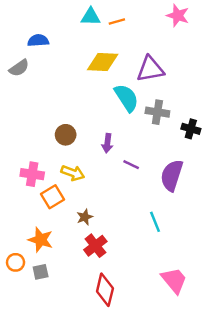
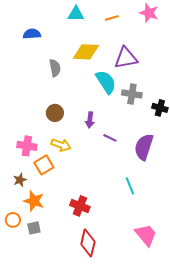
orange line: (117, 21) -> (112, 18), moved
gray semicircle: (19, 68) -> (55, 68), moved, turned -66
brown star: (85, 217) -> (20, 180), moved
red cross: (95, 246) -> (80, 206), turned -30

